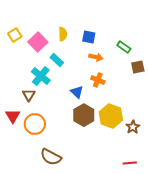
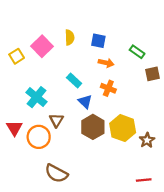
yellow square: (15, 35) -> (17, 56), moved
cyan rectangle: (57, 60) -> (74, 81), moved
cyan cross: (41, 76) -> (36, 97), moved
brown triangle: (29, 95) -> (56, 120), moved

